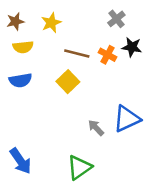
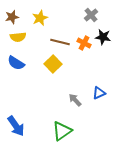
blue semicircle: (20, 80) -> (16, 63), turned 42
blue triangle: (127, 119) -> (99, 93), size x0.6

